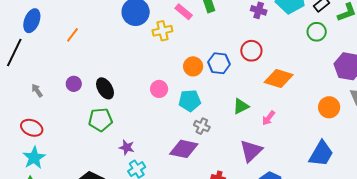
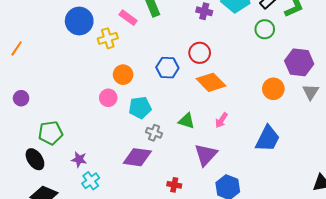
orange circle: (193, 66) -> (123, 75), moved
orange diamond: (279, 79) -> (211, 82), moved, turned 32
black ellipse: (105, 88) -> (35, 159), moved
green triangle: (241, 106) -> (187, 121), moved, turned 48
orange circle: (329, 107) -> (273, 89), moved
blue trapezoid: (321, 154) -> (268, 139), moved

